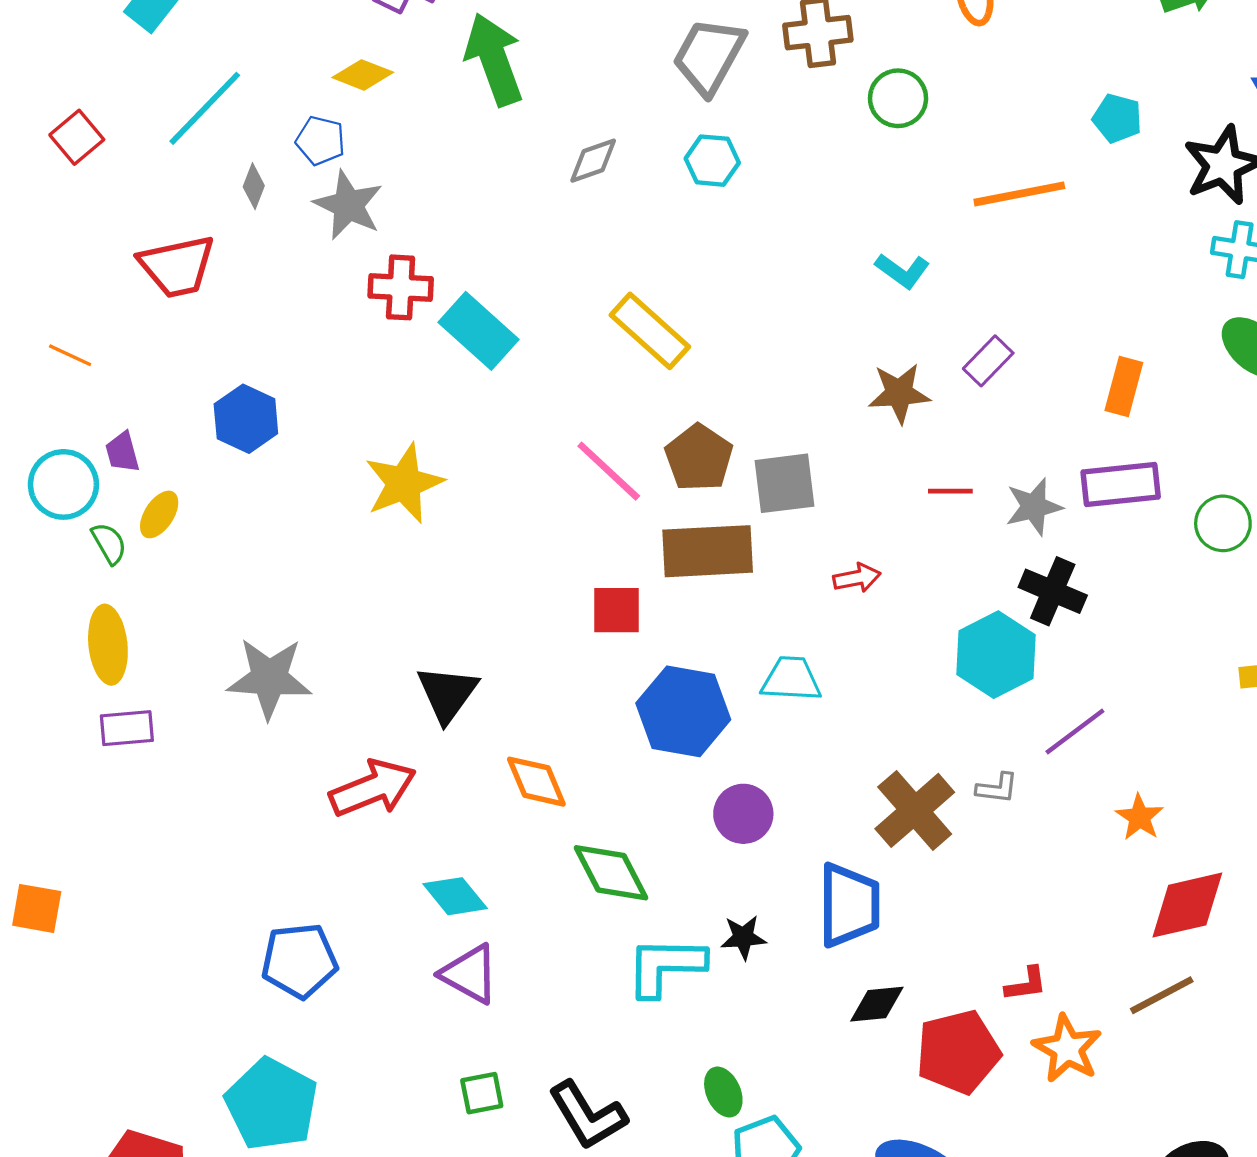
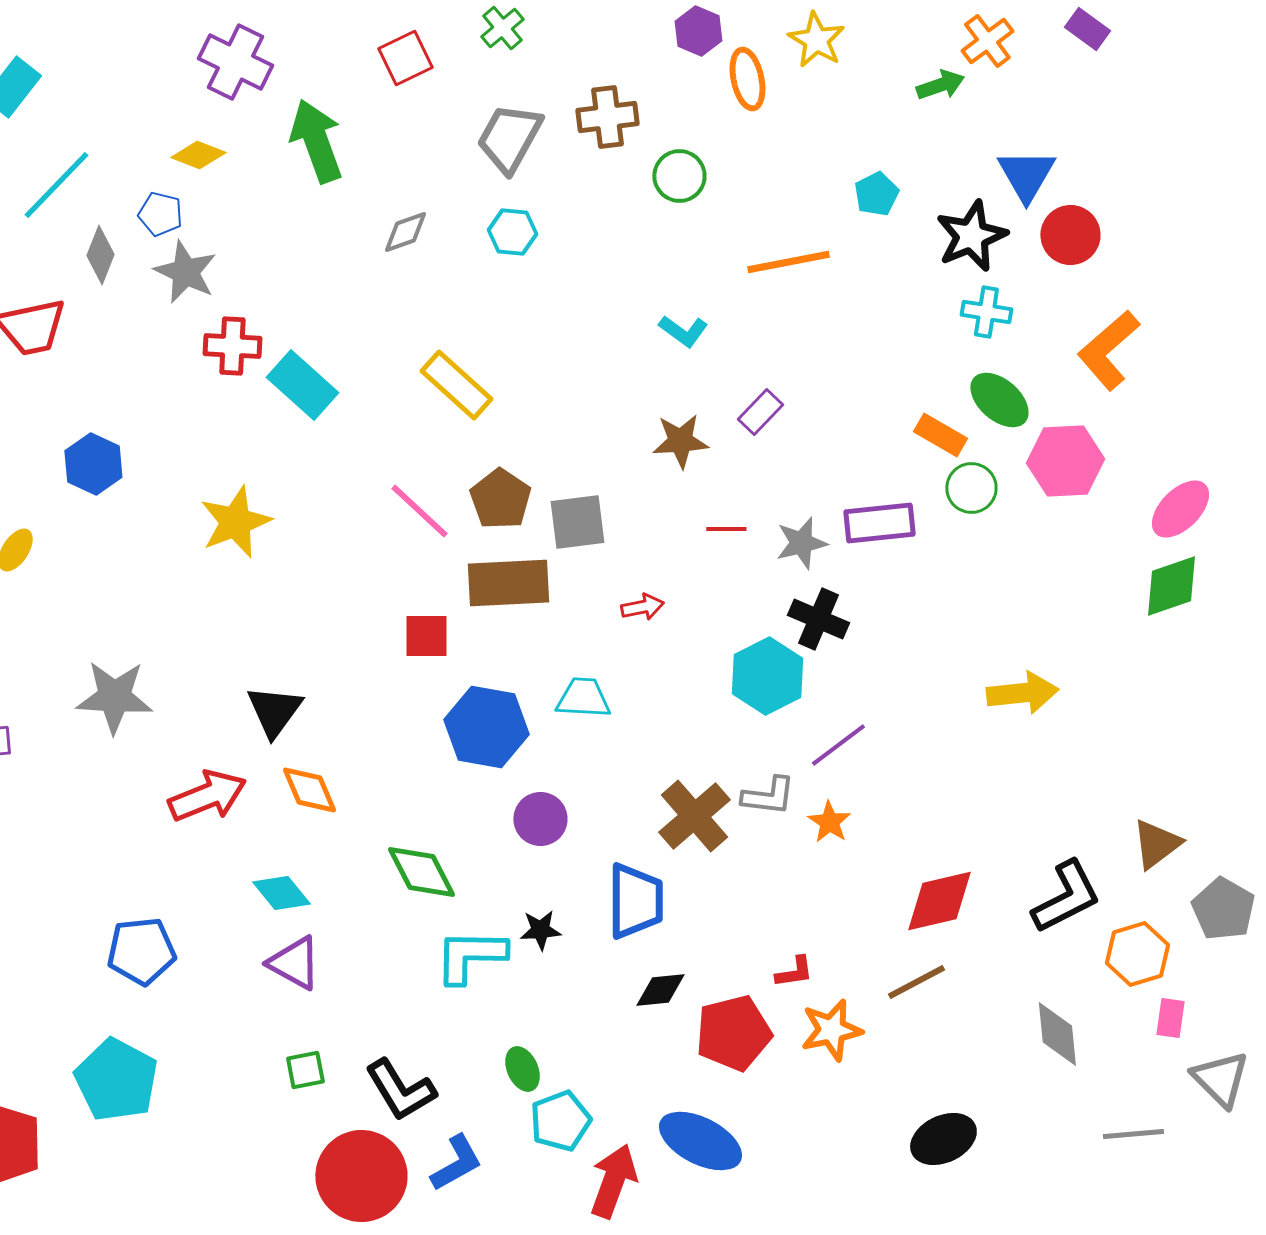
cyan pentagon: (1117, 118) -> (876, 194), turned 30
gray diamond: (254, 186) -> (100, 255), size x1.4
orange rectangle: (1124, 386) -> (940, 435), moved, turned -75
green circle: (1223, 523) -> (971, 488), moved
orange diamond: (536, 782) -> (309, 790), moved
gray L-shape: (997, 788) -> (768, 796), size x1.4
orange star: (1140, 817) -> (829, 822), moved
orange star: (1067, 1049) -> (831, 1030), turned 30

